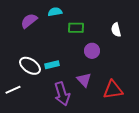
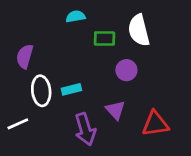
purple semicircle: (29, 21) -> (25, 56), moved, turned -36
white semicircle: (116, 30) -> (139, 30), moved, size x1.6
white ellipse: (30, 66) -> (41, 91), turned 50

